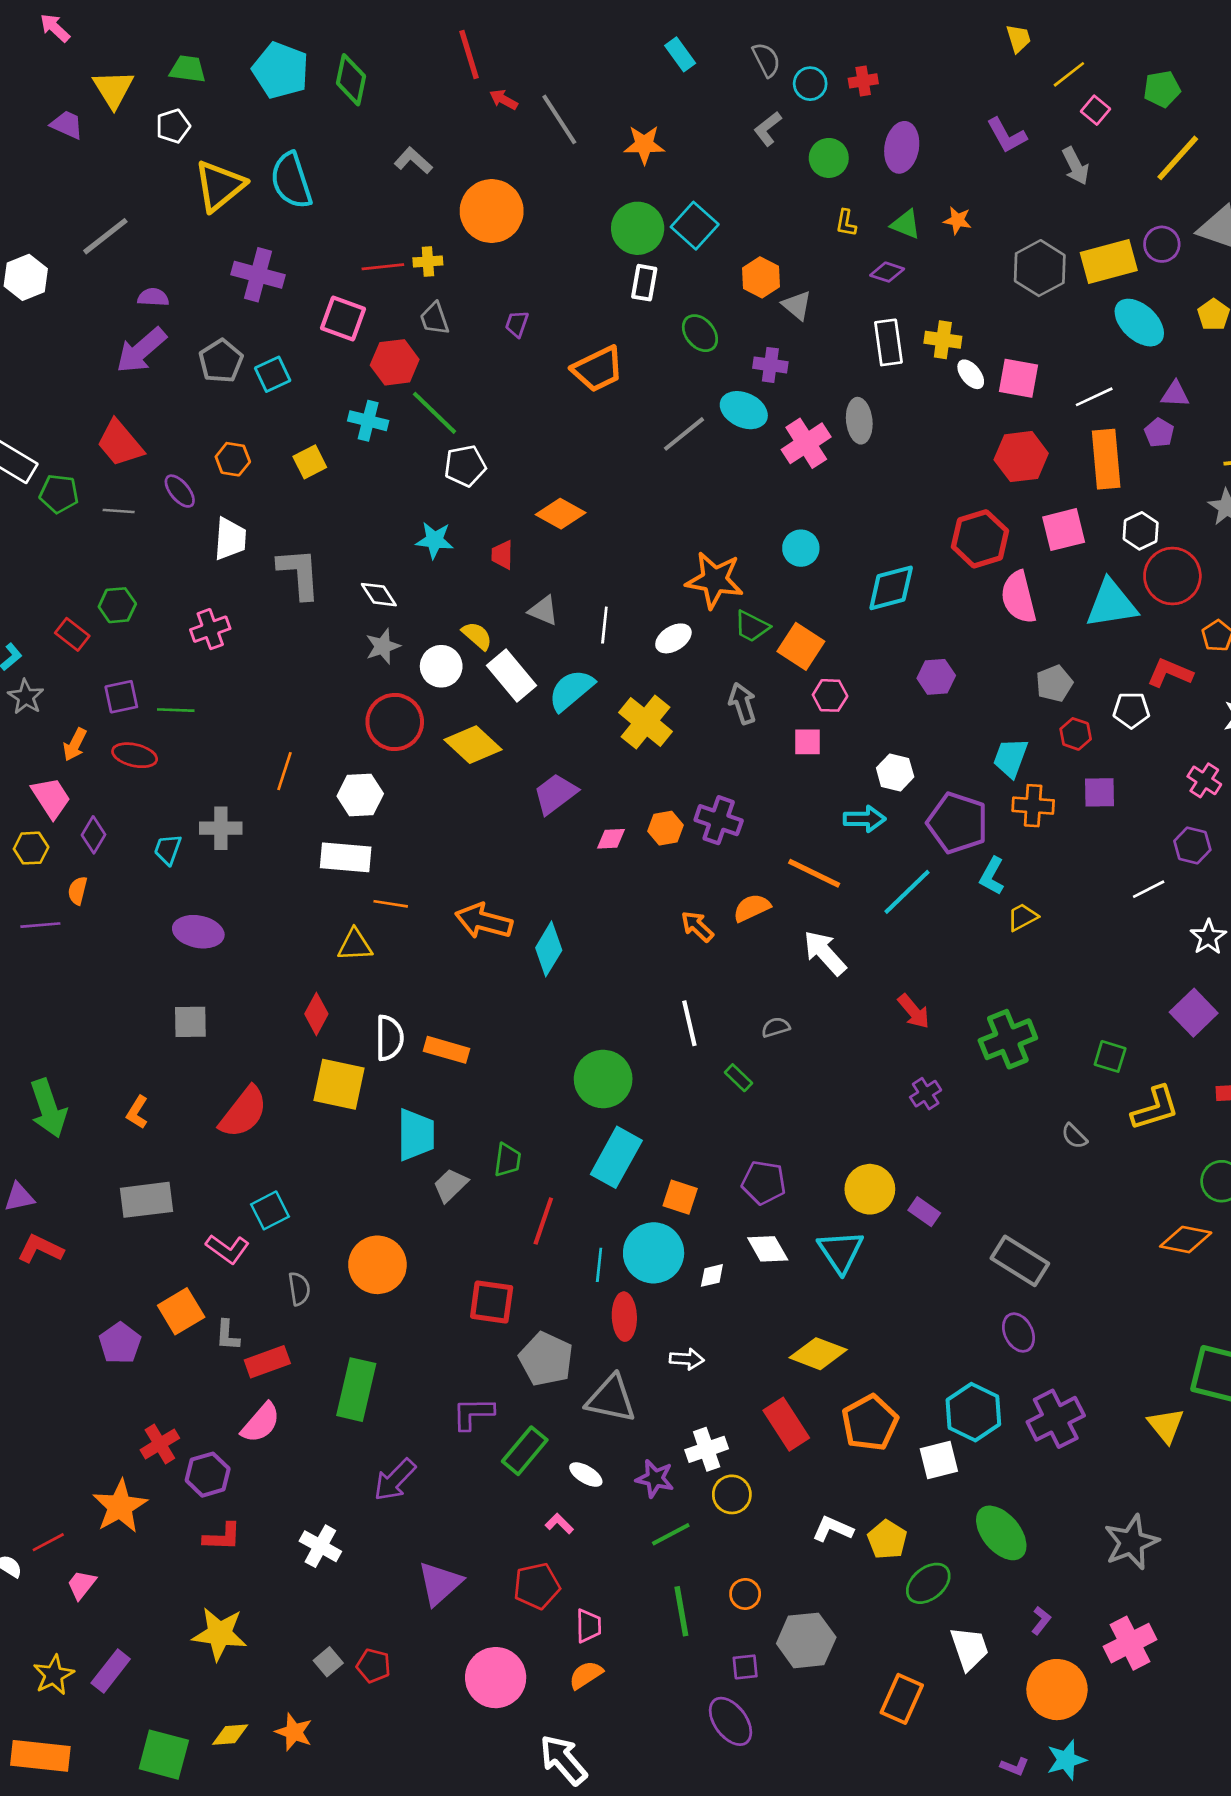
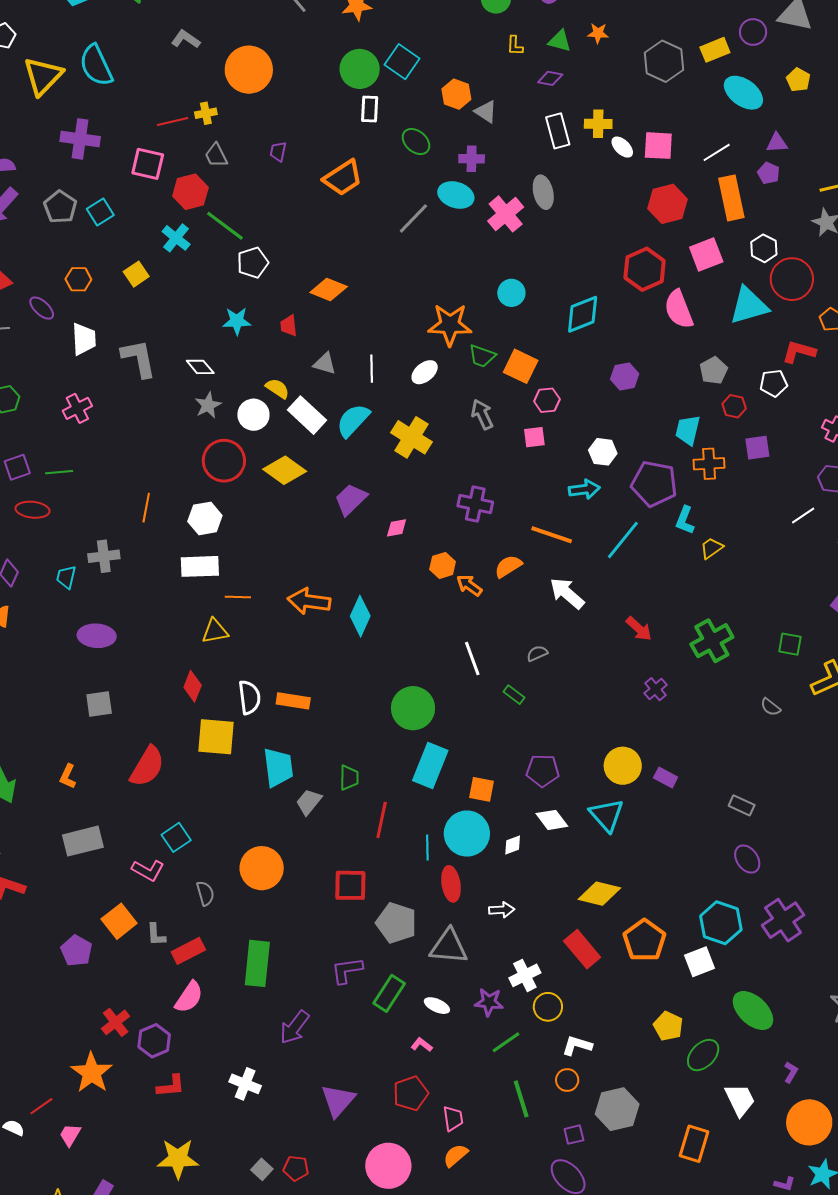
yellow rectangle: (1109, 261) -> (715, 50), size x0.7
cyan cross: (368, 421) -> (176, 238), turned 32
orange hexagon: (665, 828) -> (443, 565), moved
gray rectangle: (1020, 1261) -> (742, 805), size x0.6
white L-shape: (833, 1529) -> (577, 1046), moved

